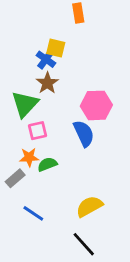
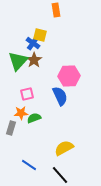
green triangle: (25, 104) -> (18, 61), moved
gray rectangle: (15, 178) -> (11, 128), turned -32
blue line: (33, 213) -> (29, 165), moved

